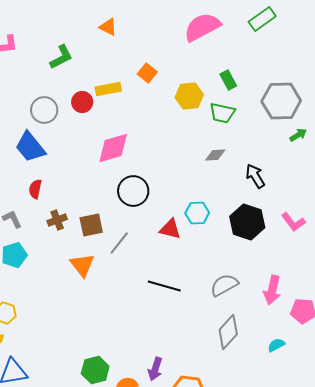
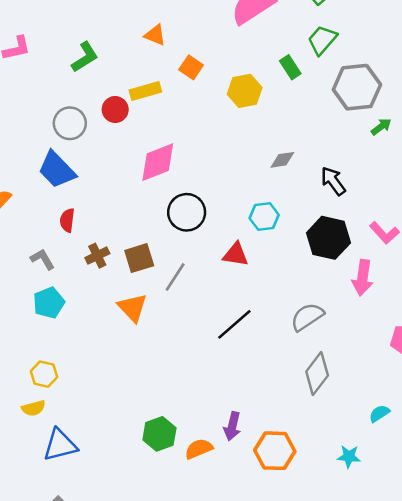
orange triangle: (108, 27) -> (155, 35), moved
green trapezoid: (222, 113) -> (322, 40), moved, turned 124
cyan hexagon: (197, 213) -> (264, 217), moved
black line: (164, 286) -> (234, 324), turned -52
pink arrow: (272, 290) -> (363, 278), moved
cyan semicircle: (276, 345) -> (379, 413), moved

